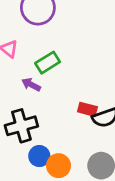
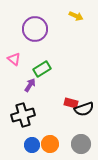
purple arrow: (31, 85) -> (30, 85), turned 96
blue circle: (39, 156) -> (32, 145), moved

